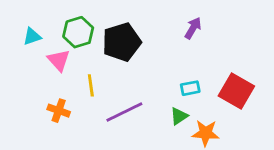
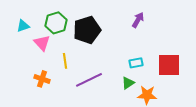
red square: (236, 91) -> (169, 65), turned -30

